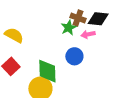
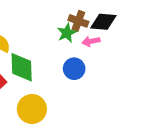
green diamond: (47, 71) -> (22, 67), moved

